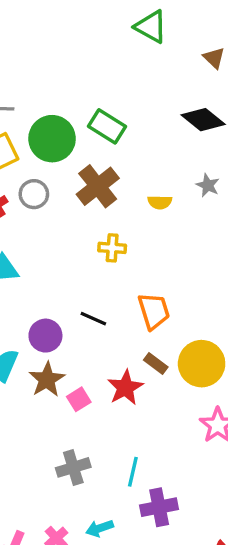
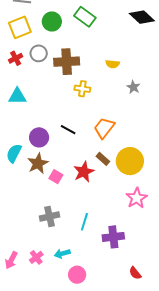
green circle: (52, 139) -> (52, 22), size x0.7
gray star: (208, 185) -> (133, 87), moved
brown cross: (98, 186) -> (67, 62), moved, turned 30
orange trapezoid: (154, 311) -> (104, 128), turned -130
pink square: (79, 399) -> (56, 177), turned -32
purple cross: (159, 507) -> (113, 237), moved

